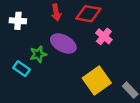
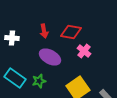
green star: (38, 54) -> (39, 81), moved
cyan rectangle: (21, 69) -> (15, 78), size x1.5

